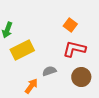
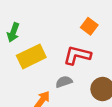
red L-shape: (74, 49) -> (77, 55), moved

